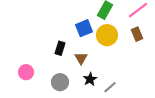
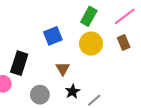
blue square: (84, 28) -> (53, 36), moved
black rectangle: (60, 48) -> (19, 63), moved, size x1.5

